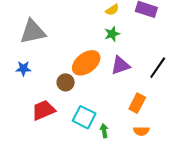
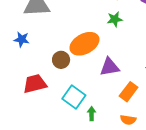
purple triangle: (120, 65) -> (110, 67), moved

